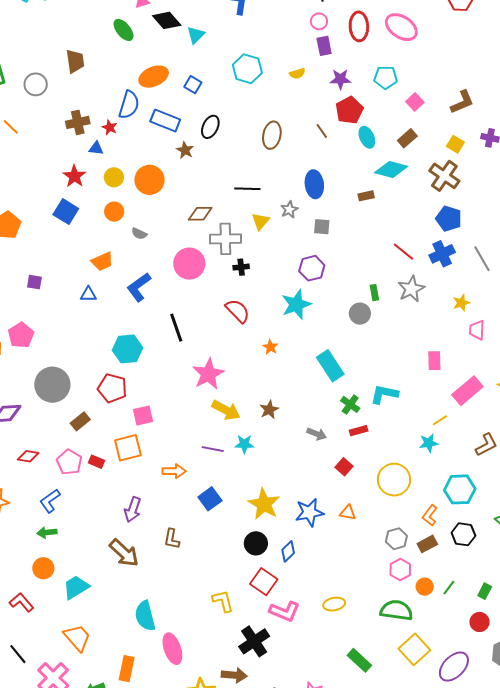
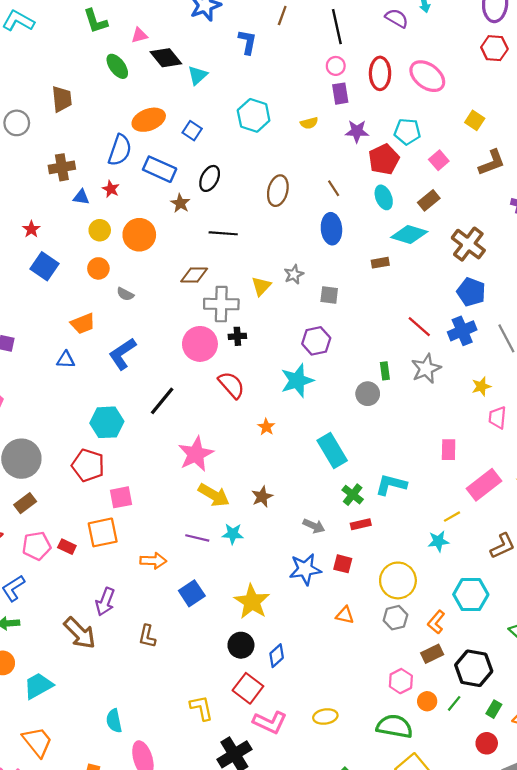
red pentagon: (349, 110) -> (384, 159), moved
red star: (110, 127) -> (111, 189), moved
yellow square: (455, 144) -> (475, 120), moved
red star: (74, 176) -> (31, 229), moved, size x0.7
blue ellipse: (314, 184) -> (331, 229), moved
black line: (247, 189) -> (223, 233), moved
pink circle: (189, 264) -> (200, 344), moved
black line: (176, 328) -> (162, 401), turned 56
brown rectangle: (80, 421) -> (25, 503), moved
pink pentagon: (69, 462) -> (37, 546), turned 30
red square: (344, 467) -> (343, 564), turned -30
blue star: (309, 512) -> (305, 569), moved
black hexagon: (463, 534) -> (474, 668), moved, size x1.4
gray hexagon: (396, 539) -> (395, 618), moved
brown arrow: (124, 553) -> (80, 633), moved
cyan semicircle: (145, 616) -> (114, 721), size x0.7

